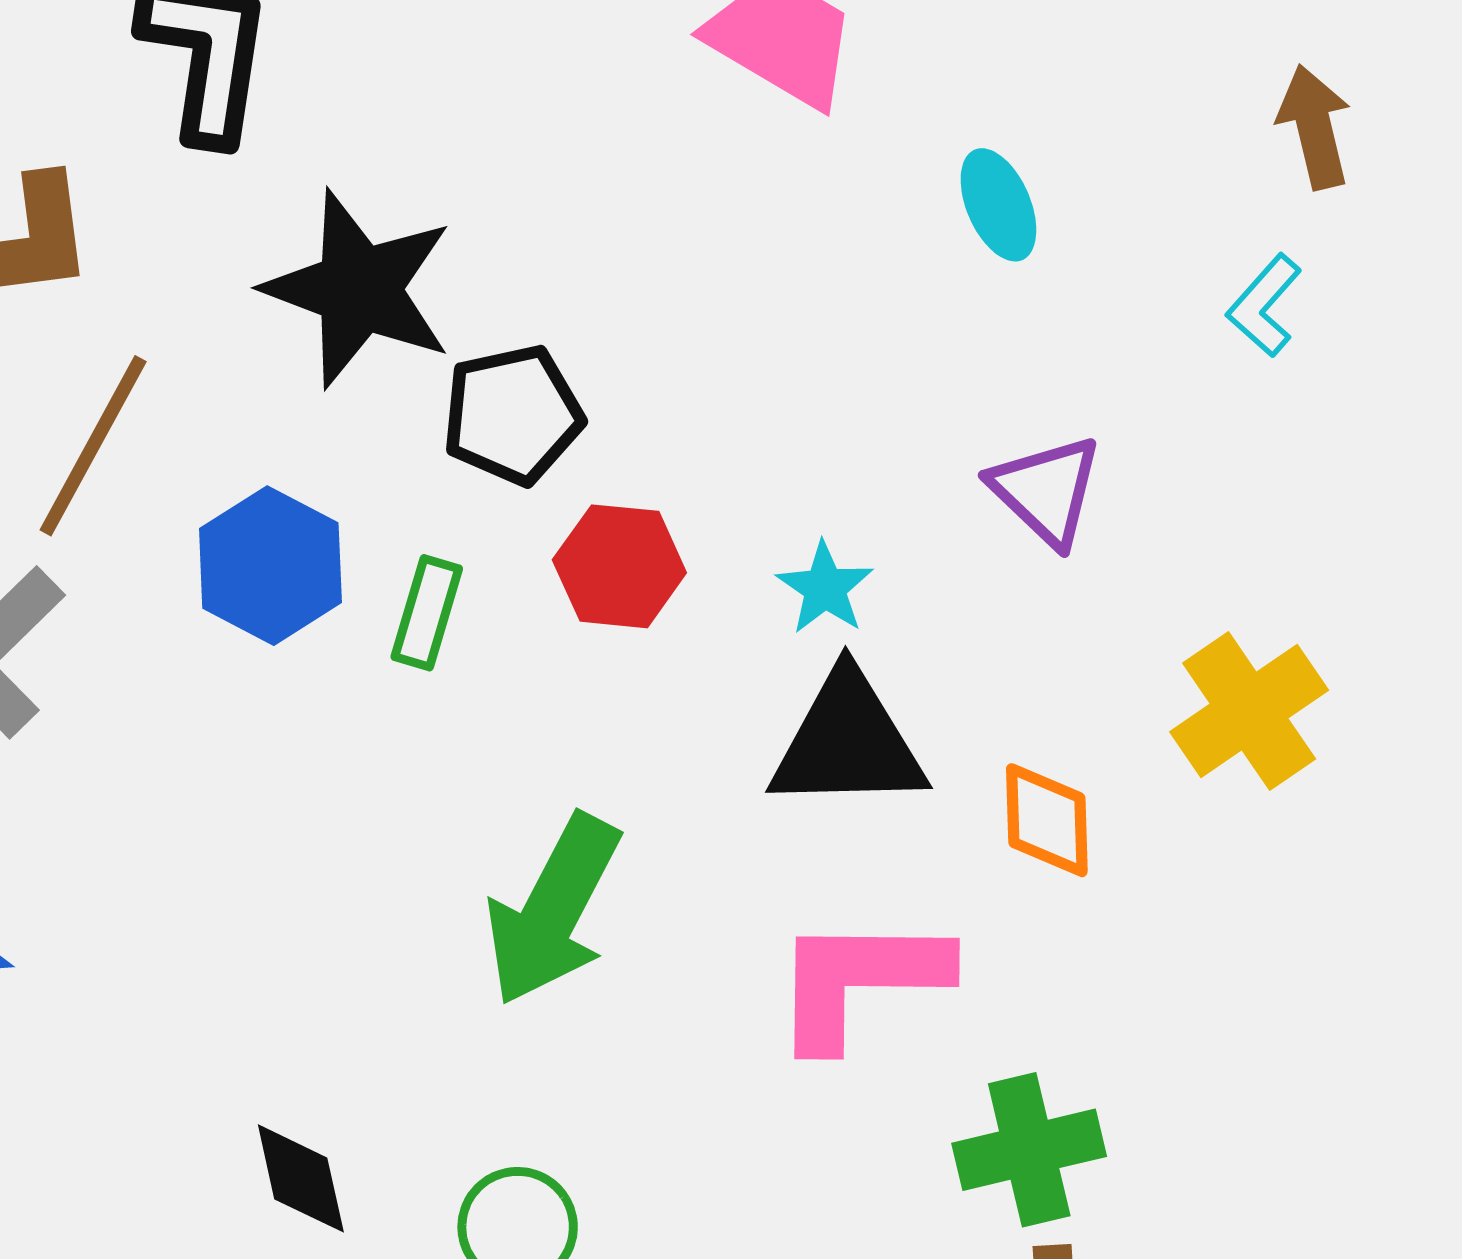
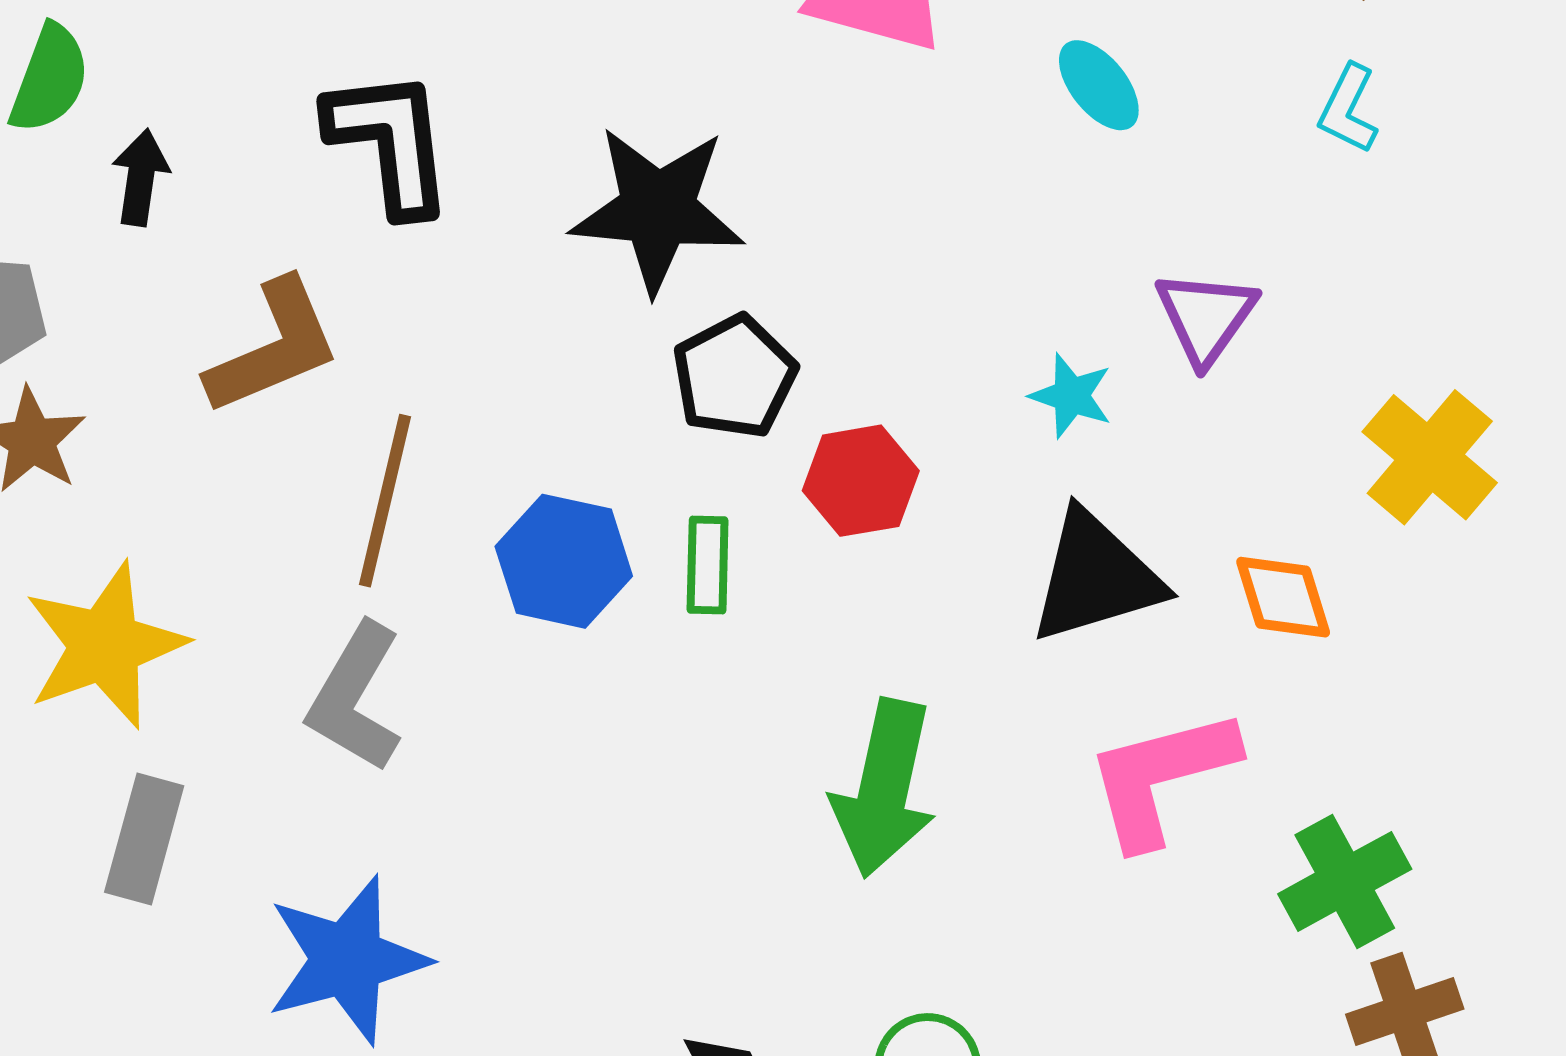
black star: (359, 289) -> (658, 209), moved
purple triangle: (1046, 490) -> (1206, 317), turned 37
cyan star: (825, 588) -> (1071, 396), moved

